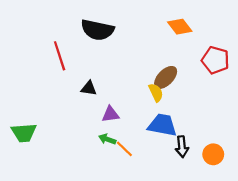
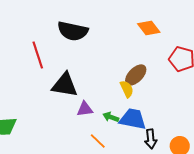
black triangle: (89, 88) -> (65, 85), size x1.8
green arrow: (107, 139) -> (111, 117), moved

